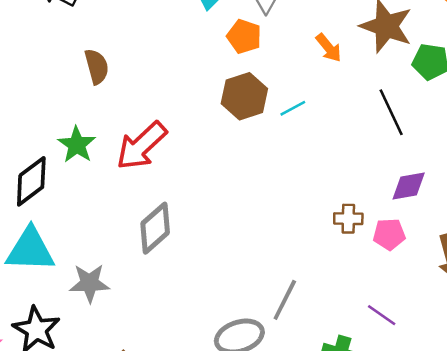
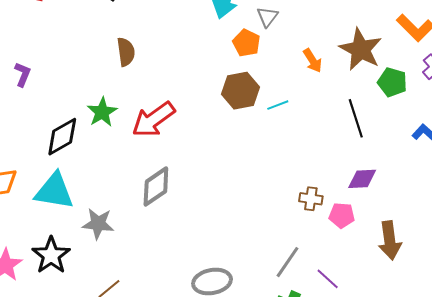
gray line: (285, 300) -> (288, 262), moved

